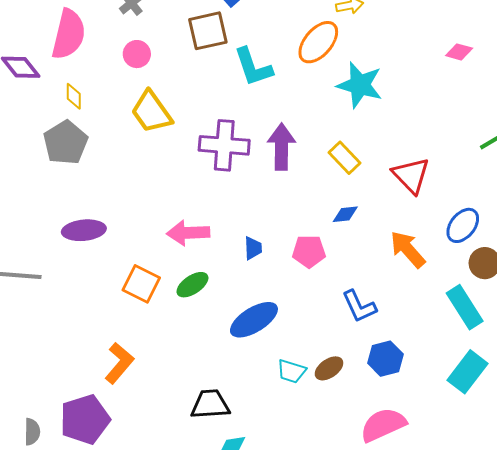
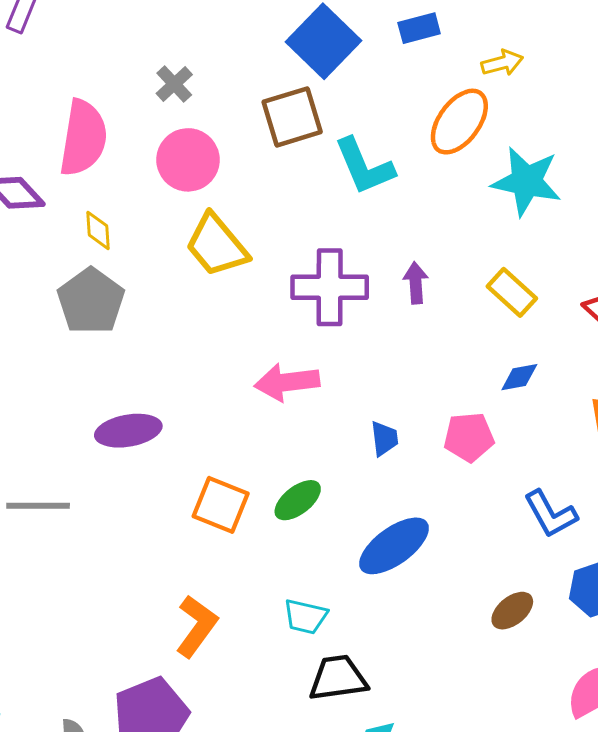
pink circle: (137, 54) -> (188, 160), size x1.5
purple arrow: (281, 147) -> (416, 283), size x0.6
pink arrow: (188, 233) -> (287, 382), moved
cyan trapezoid: (291, 371) -> (305, 617), moved

